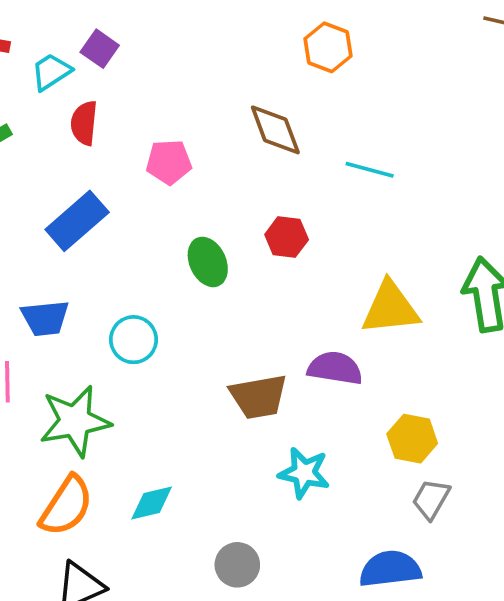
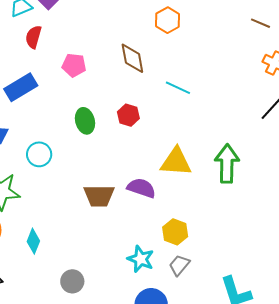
cyan star: (304, 473) -> (141, 259), moved
cyan diamond: (152, 503) -> (33, 241), turned -65

